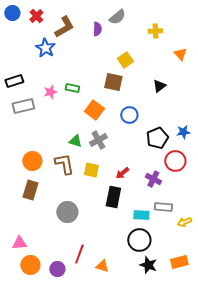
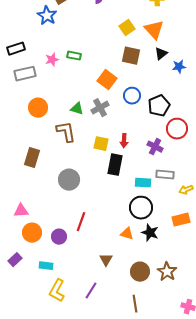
orange triangle: (180, 54) -> (154, 30), moved, size x1.5
brown square: (113, 82) -> (131, 56), moved
orange square: (94, 110) -> (107, 80), moved
blue circle: (129, 115) -> (132, 96), moved
blue star: (183, 132) -> (179, 67), moved
orange circle: (32, 161) -> (38, 108), moved
yellow square: (91, 170) -> (101, 144), moved
red arrow: (122, 173) -> (124, 141), turned -48
orange rectangle: (179, 262) -> (181, 220), moved
orange triangle: (102, 266) -> (127, 234), moved

